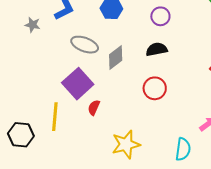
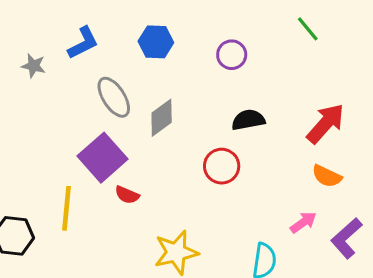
gray ellipse: (85, 45) -> (114, 97), turned 36
black semicircle: (157, 49) -> (248, 120), moved
red semicircle: (94, 108) -> (127, 195), turned -91

